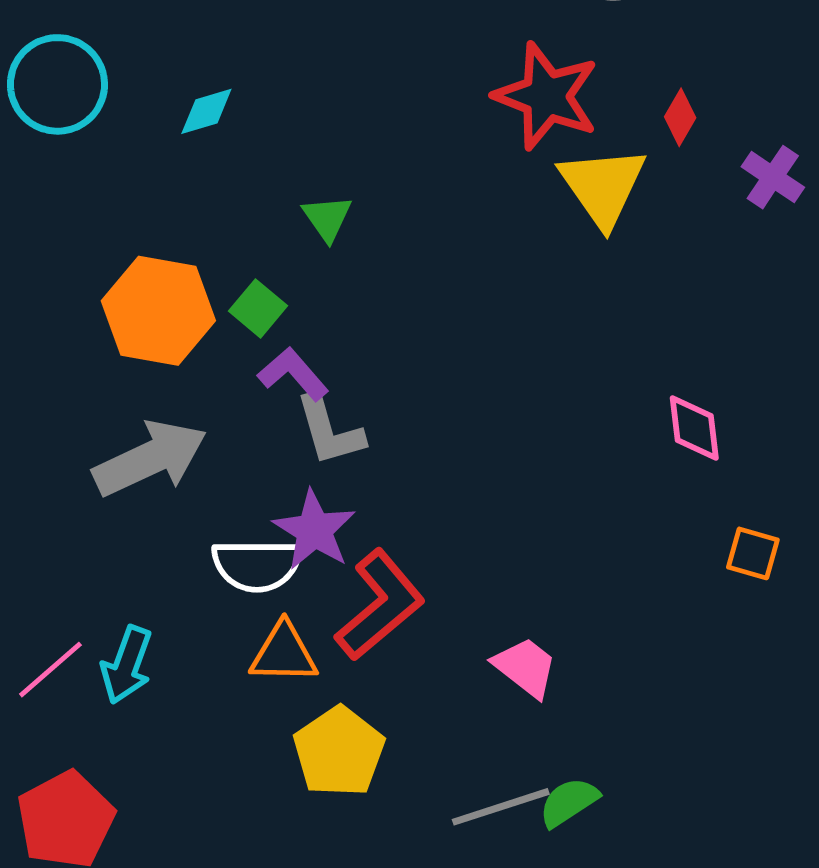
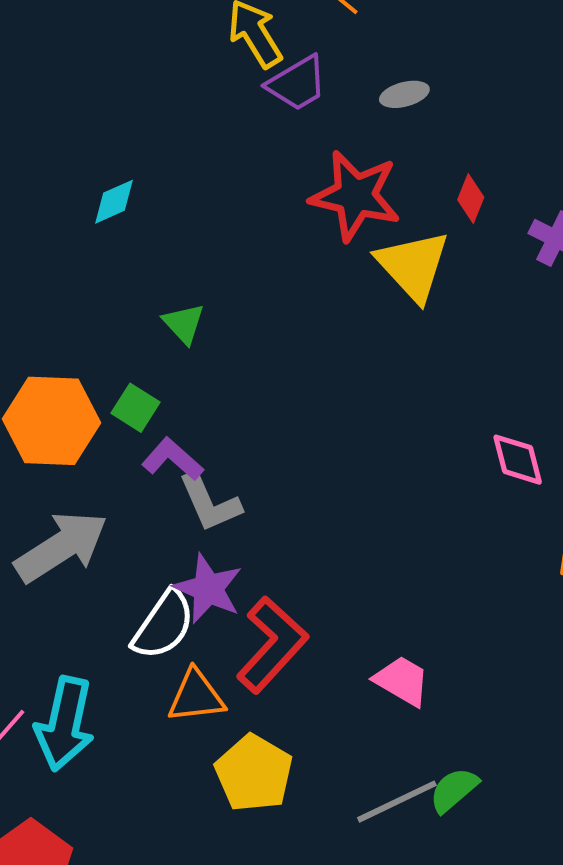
cyan diamond: (206, 111) -> (114, 202), moved
white semicircle: (257, 565) -> (163, 625), turned -48
cyan arrow: (127, 665) -> (65, 724), size x1.4

